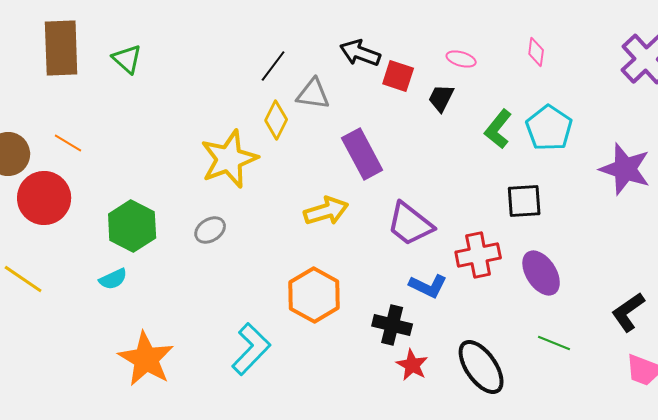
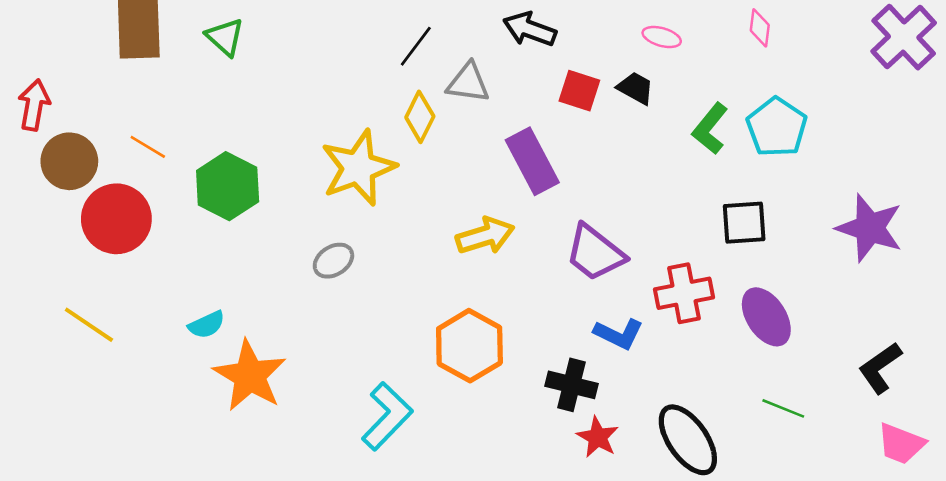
red square: (398, 76) -> (579, 91), moved
black trapezoid: (441, 98) -> (636, 88), turned 92
purple star: (625, 169) -> (870, 228), moved
green hexagon: (132, 226) -> (228, 186), moved
orange star: (146, 359) -> (250, 376), moved

